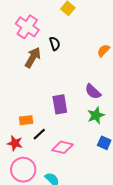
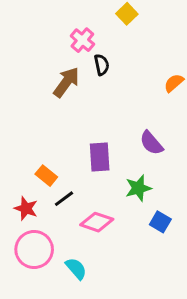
pink cross: (27, 27) -> (82, 40), moved, size x0.7
green star: (96, 115) -> (138, 188), moved
orange rectangle: (26, 120) -> (46, 176), turned 40

